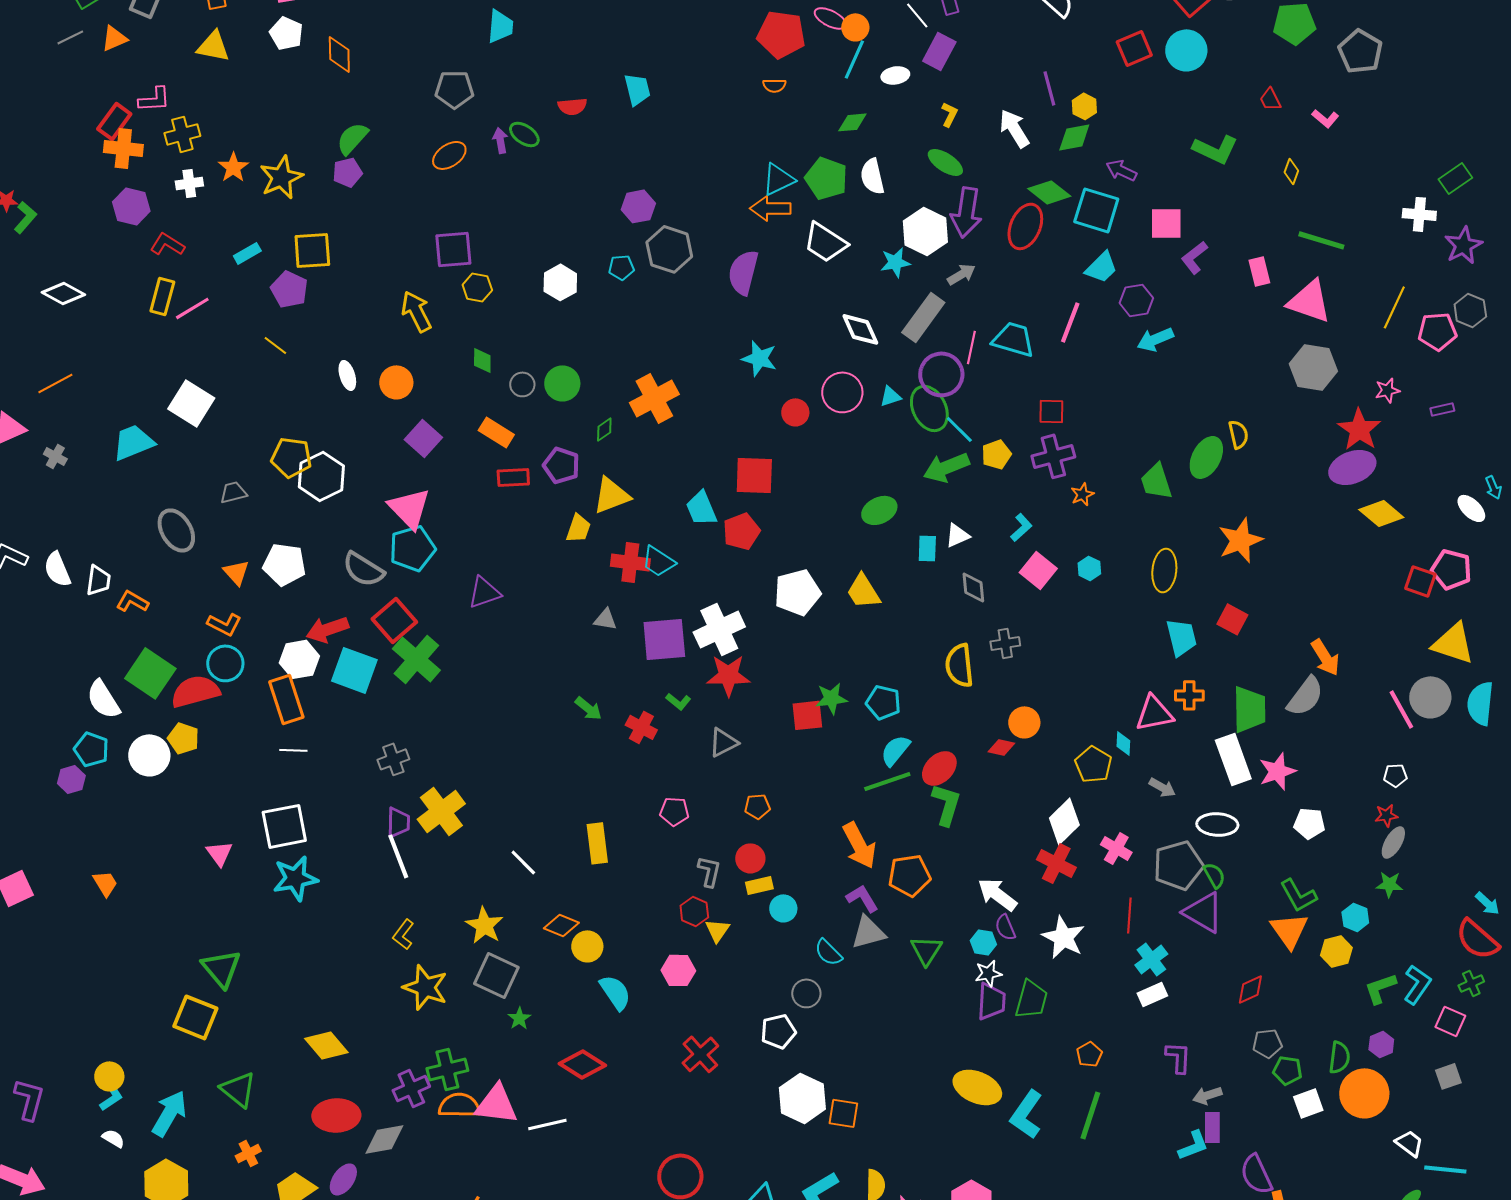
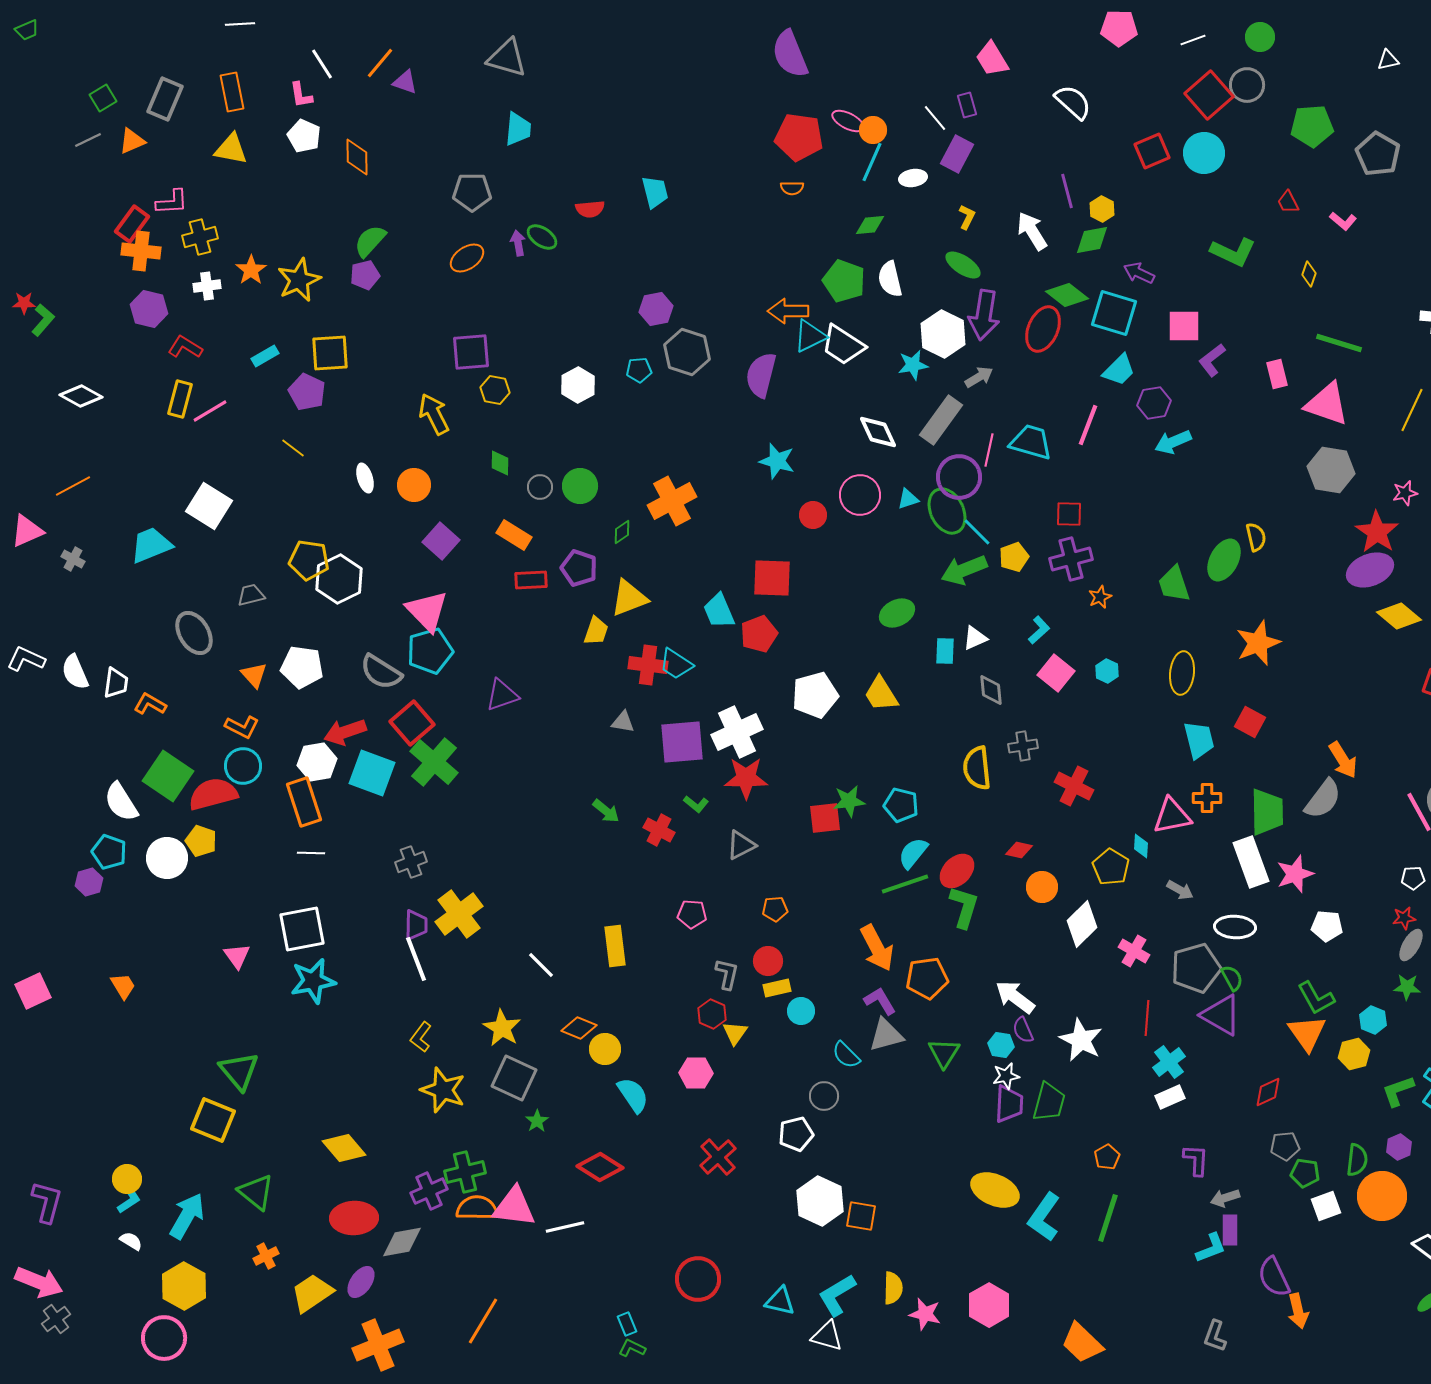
cyan triangle: (778, 179) -> (810, 336), moved
orange circle: (1024, 722) -> (1042, 887), moved
red cross: (1056, 863) -> (1074, 786), moved

